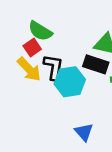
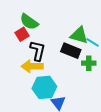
yellow arrow: (29, 69) -> (32, 66), moved, turned 130
cyan hexagon: (70, 82) -> (44, 87), moved

